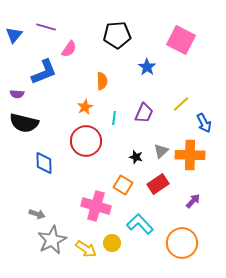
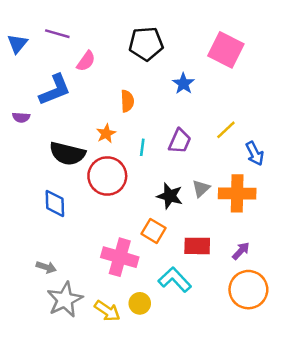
black semicircle: (24, 123) -> (67, 154), moved
black star: (136, 157) -> (170, 196), size x1.5
red rectangle: (158, 184) -> (197, 246), moved, turned 35
orange circle: (182, 243) -> (248, 290), moved

